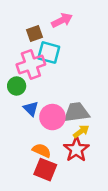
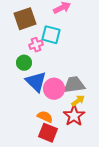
brown square: (34, 33) -> (25, 19), moved, size x1.6
pink cross: (31, 64) -> (36, 45), size x0.6
blue triangle: (31, 109) -> (36, 82), size x1.6

